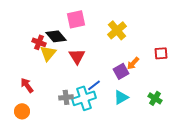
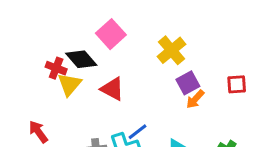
pink square: (76, 19) -> (111, 34), turned -30
red triangle: (77, 56) -> (112, 89), turned -30
purple square: (121, 71) -> (188, 83), moved

